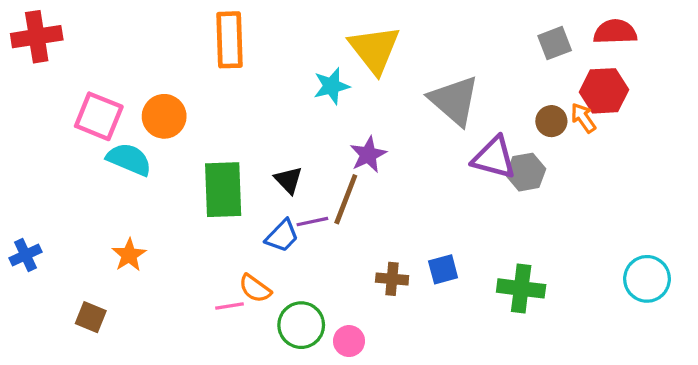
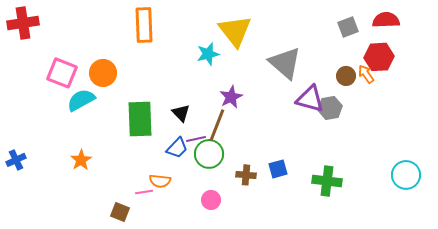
cyan semicircle: (129, 159) -> (81, 100), turned -52
orange semicircle: (255, 288) -> (160, 181), turned -30
brown square: (91, 317) -> (120, 212), moved
green circle: (301, 325) -> (209, 154), moved
pink circle: (349, 341) -> (211, 200), moved

